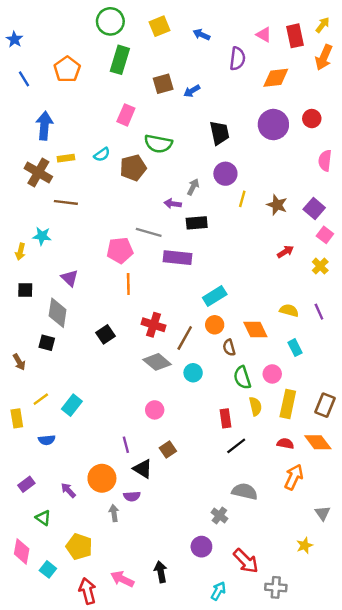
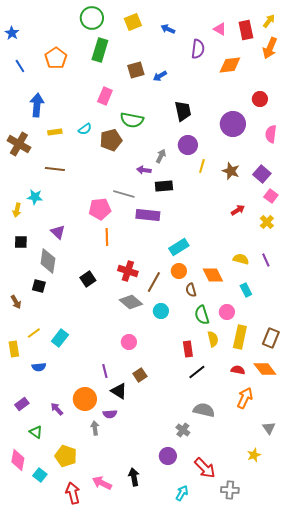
purple circle: (273, 125) -> (233, 124), moved
brown cross: (38, 172) -> (19, 144), moved

